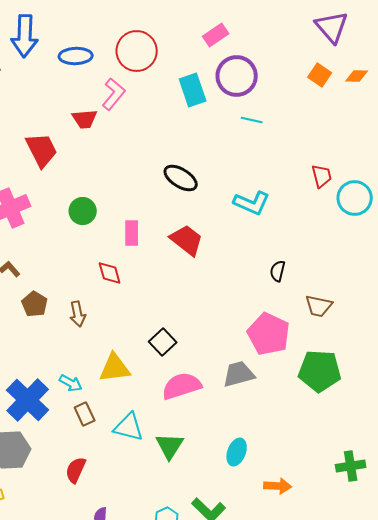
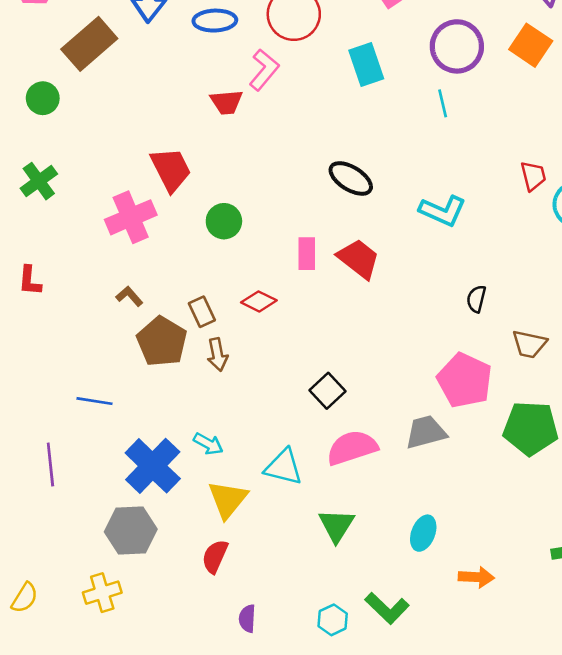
orange square: (320, 75) -> (531, 45), size x1.4
purple circle: (237, 76) -> (457, 46), moved
cyan line: (252, 120) -> (443, 103), turned 65
red trapezoid: (42, 150) -> (171, 169), moved
pink rectangle: (132, 233) -> (307, 254), moved
red diamond: (110, 273) -> (259, 301), turned -48
brown pentagon: (35, 304) -> (162, 342), size x1.5
yellow triangle: (115, 368) -> (228, 499), moved, turned -44
brown rectangle: (85, 414) -> (202, 312), moved
cyan triangle: (129, 427) -> (283, 467), moved

